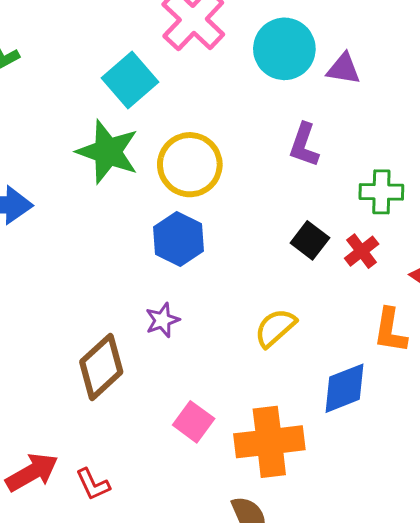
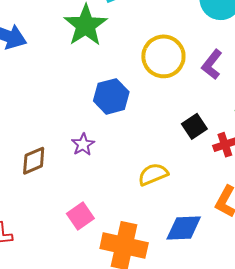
yellow circle: (190, 165) -> (163, 56), moved
purple star: (162, 320) -> (83, 144), turned -30
brown diamond: (101, 367) -> (34, 161), size x0.7

